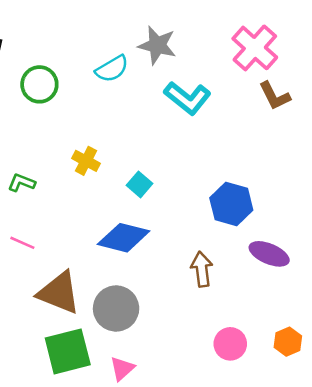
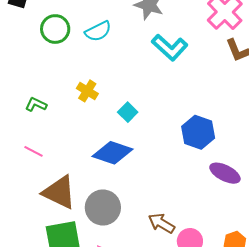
cyan semicircle: (112, 69) -> (98, 31), moved
brown arrow: (202, 269) -> (161, 223), moved, turned -56

